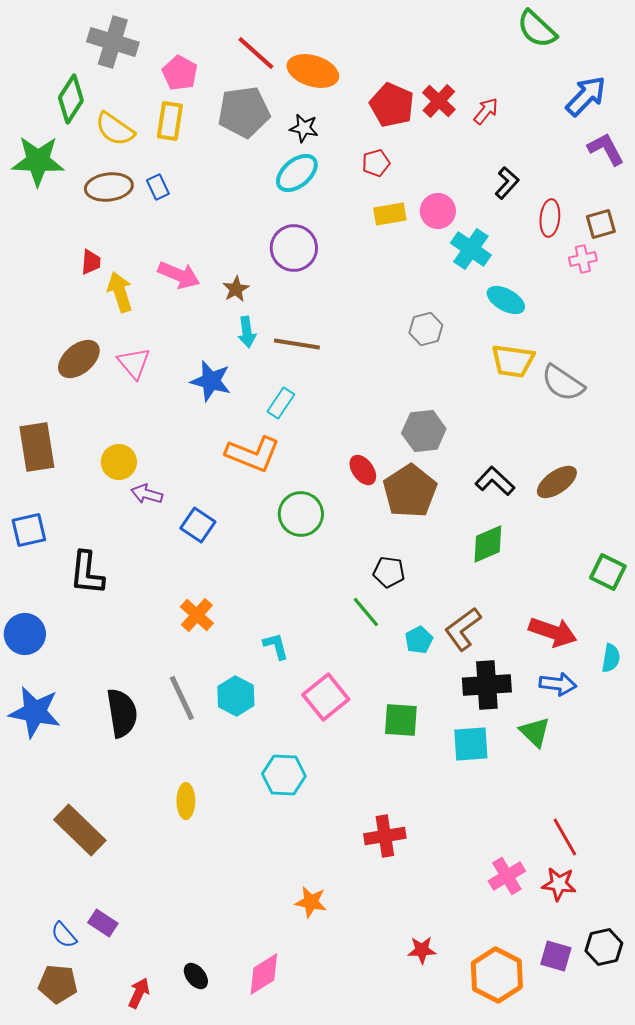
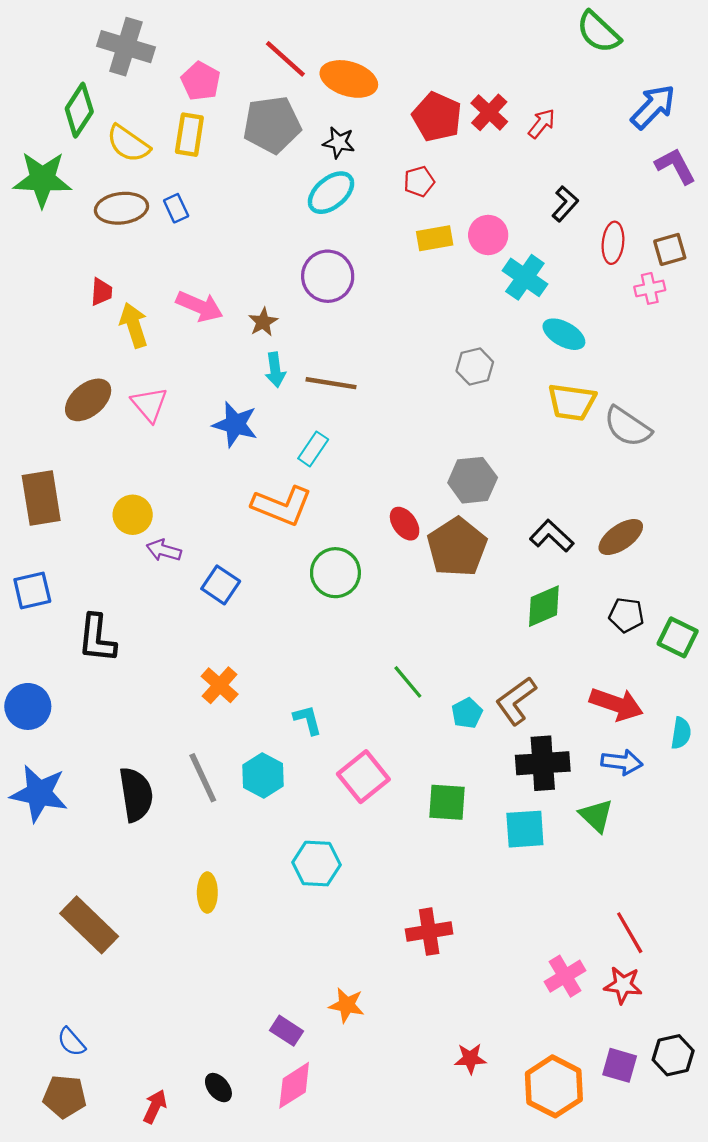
black pentagon: (389, 572) -> (626, 615), moved
purple rectangle: (103, 923) -> (286, 1031), moved

